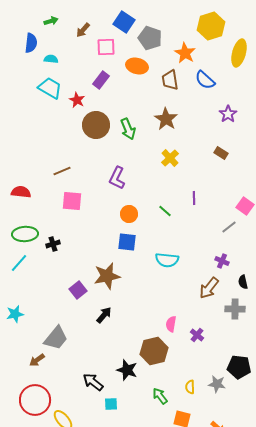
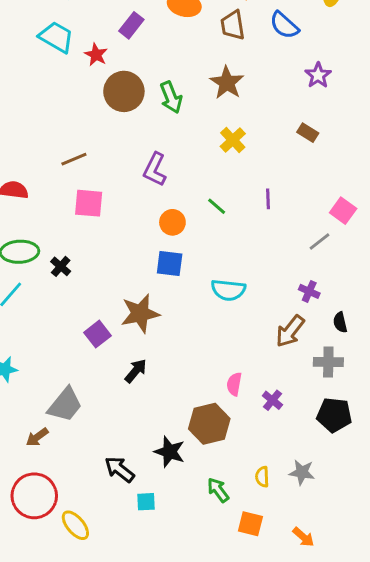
green line: (165, 211) -> (217, 206), moved
black cross: (53, 244) -> (61, 266), turned -32
black pentagon: (239, 367) -> (334, 415), moved

